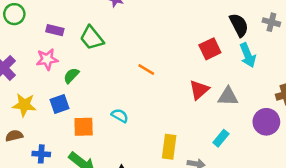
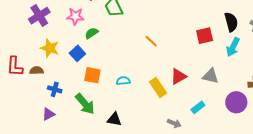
cyan arrow: (248, 55) -> (233, 47), turned 36
red triangle: (199, 90) -> (178, 76), moved
blue square: (60, 104) -> (77, 53), turned -35
cyan semicircle: (120, 116) -> (123, 81), moved, turned -48
yellow rectangle: (169, 147) -> (158, 87), moved, turned -54

